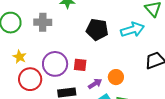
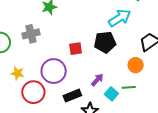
black pentagon: (97, 30) -> (105, 42), moved
red square: (80, 65) -> (76, 49), moved
orange circle: (116, 77) -> (136, 65), moved

